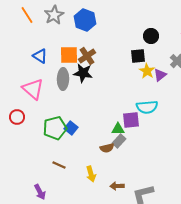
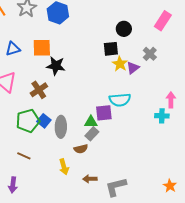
blue triangle: (40, 56) -> (13, 49), turned -49
brown cross: (87, 56) -> (39, 90), moved
gray ellipse: (63, 79) -> (61, 127), moved
brown semicircle: (107, 148) -> (81, 149), moved
brown line: (59, 165) -> (24, 156), moved
purple arrow: (40, 192) -> (13, 185), turned 35

